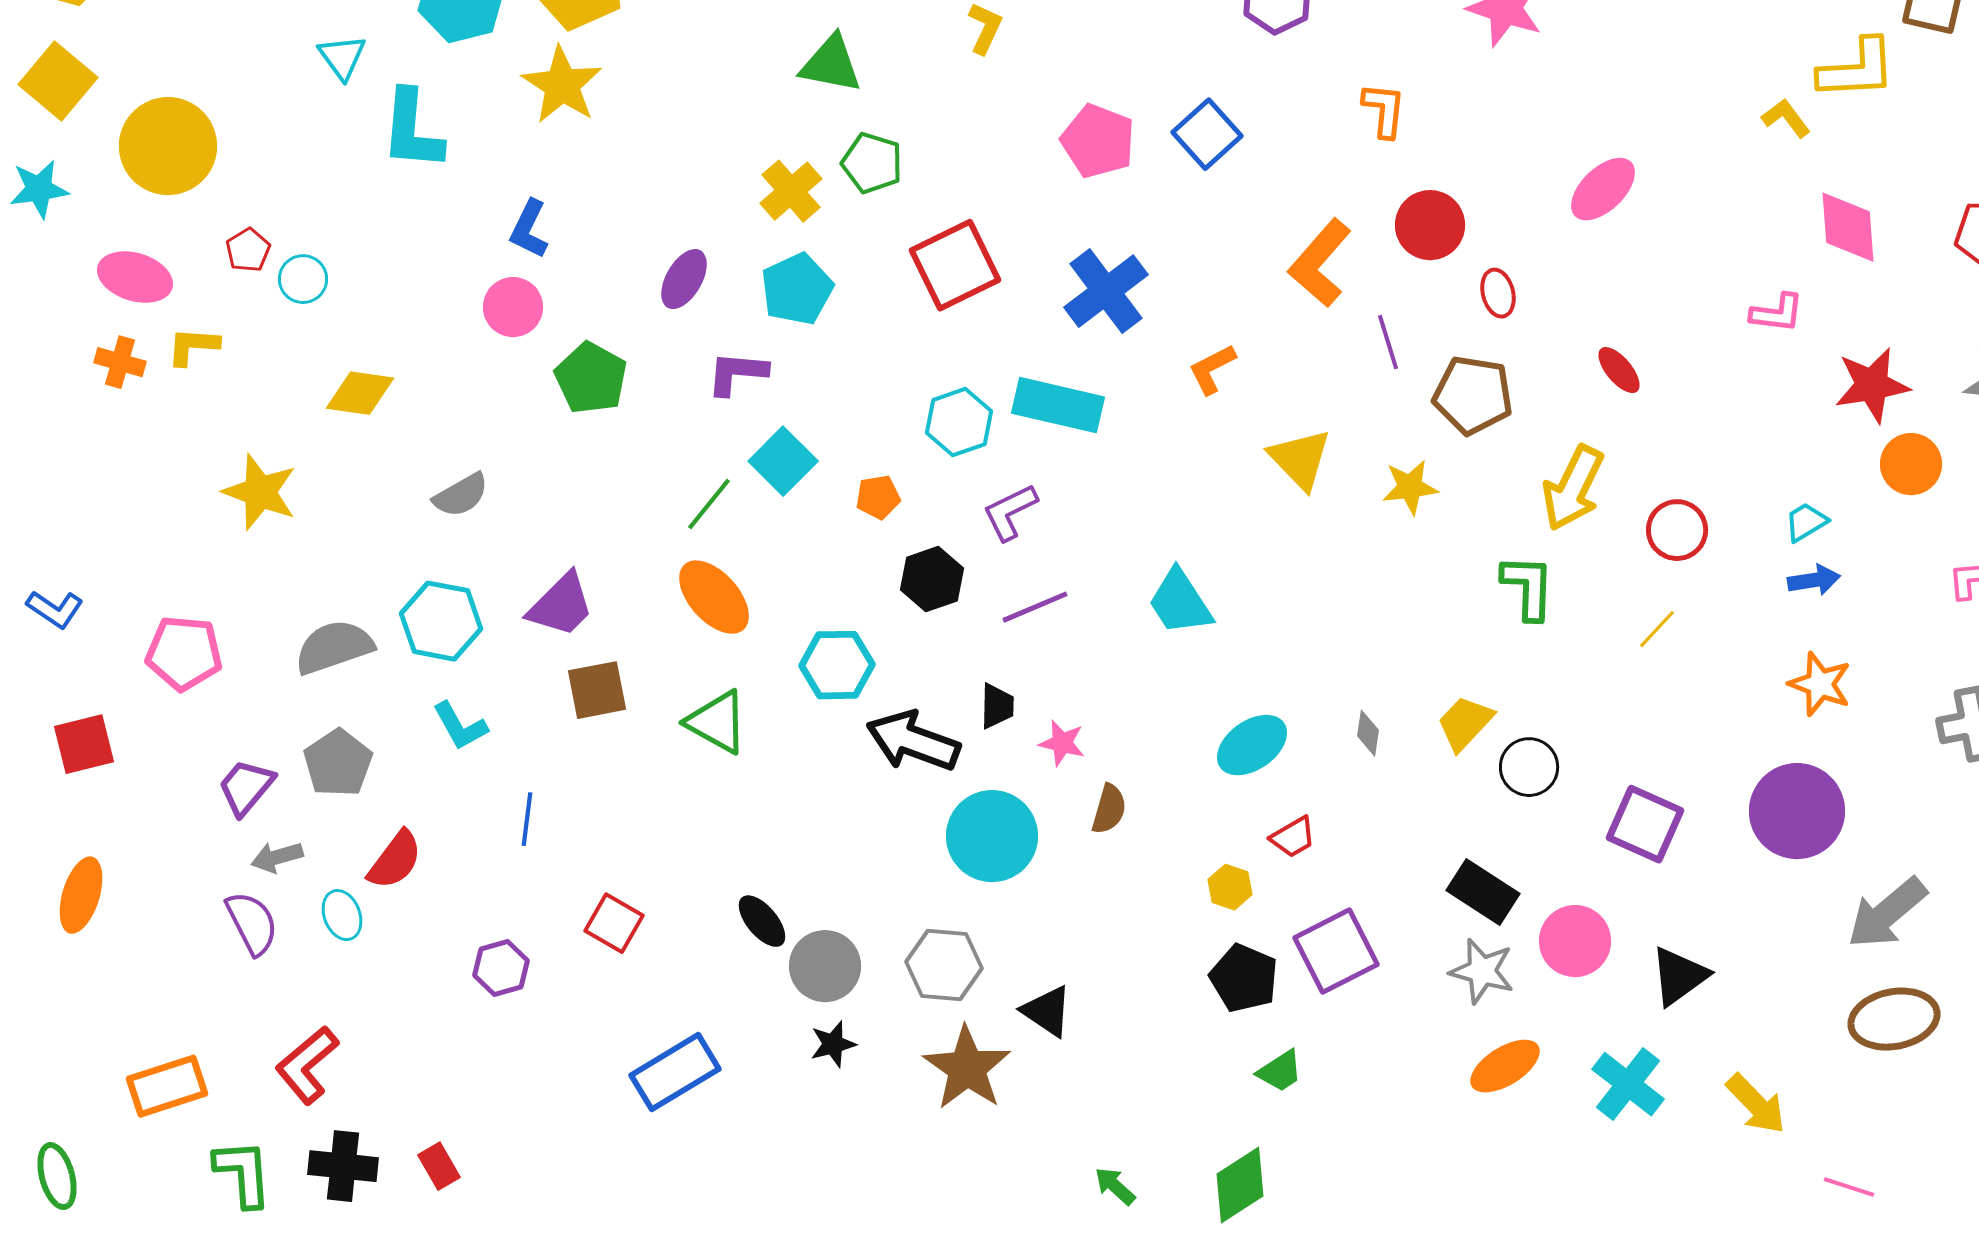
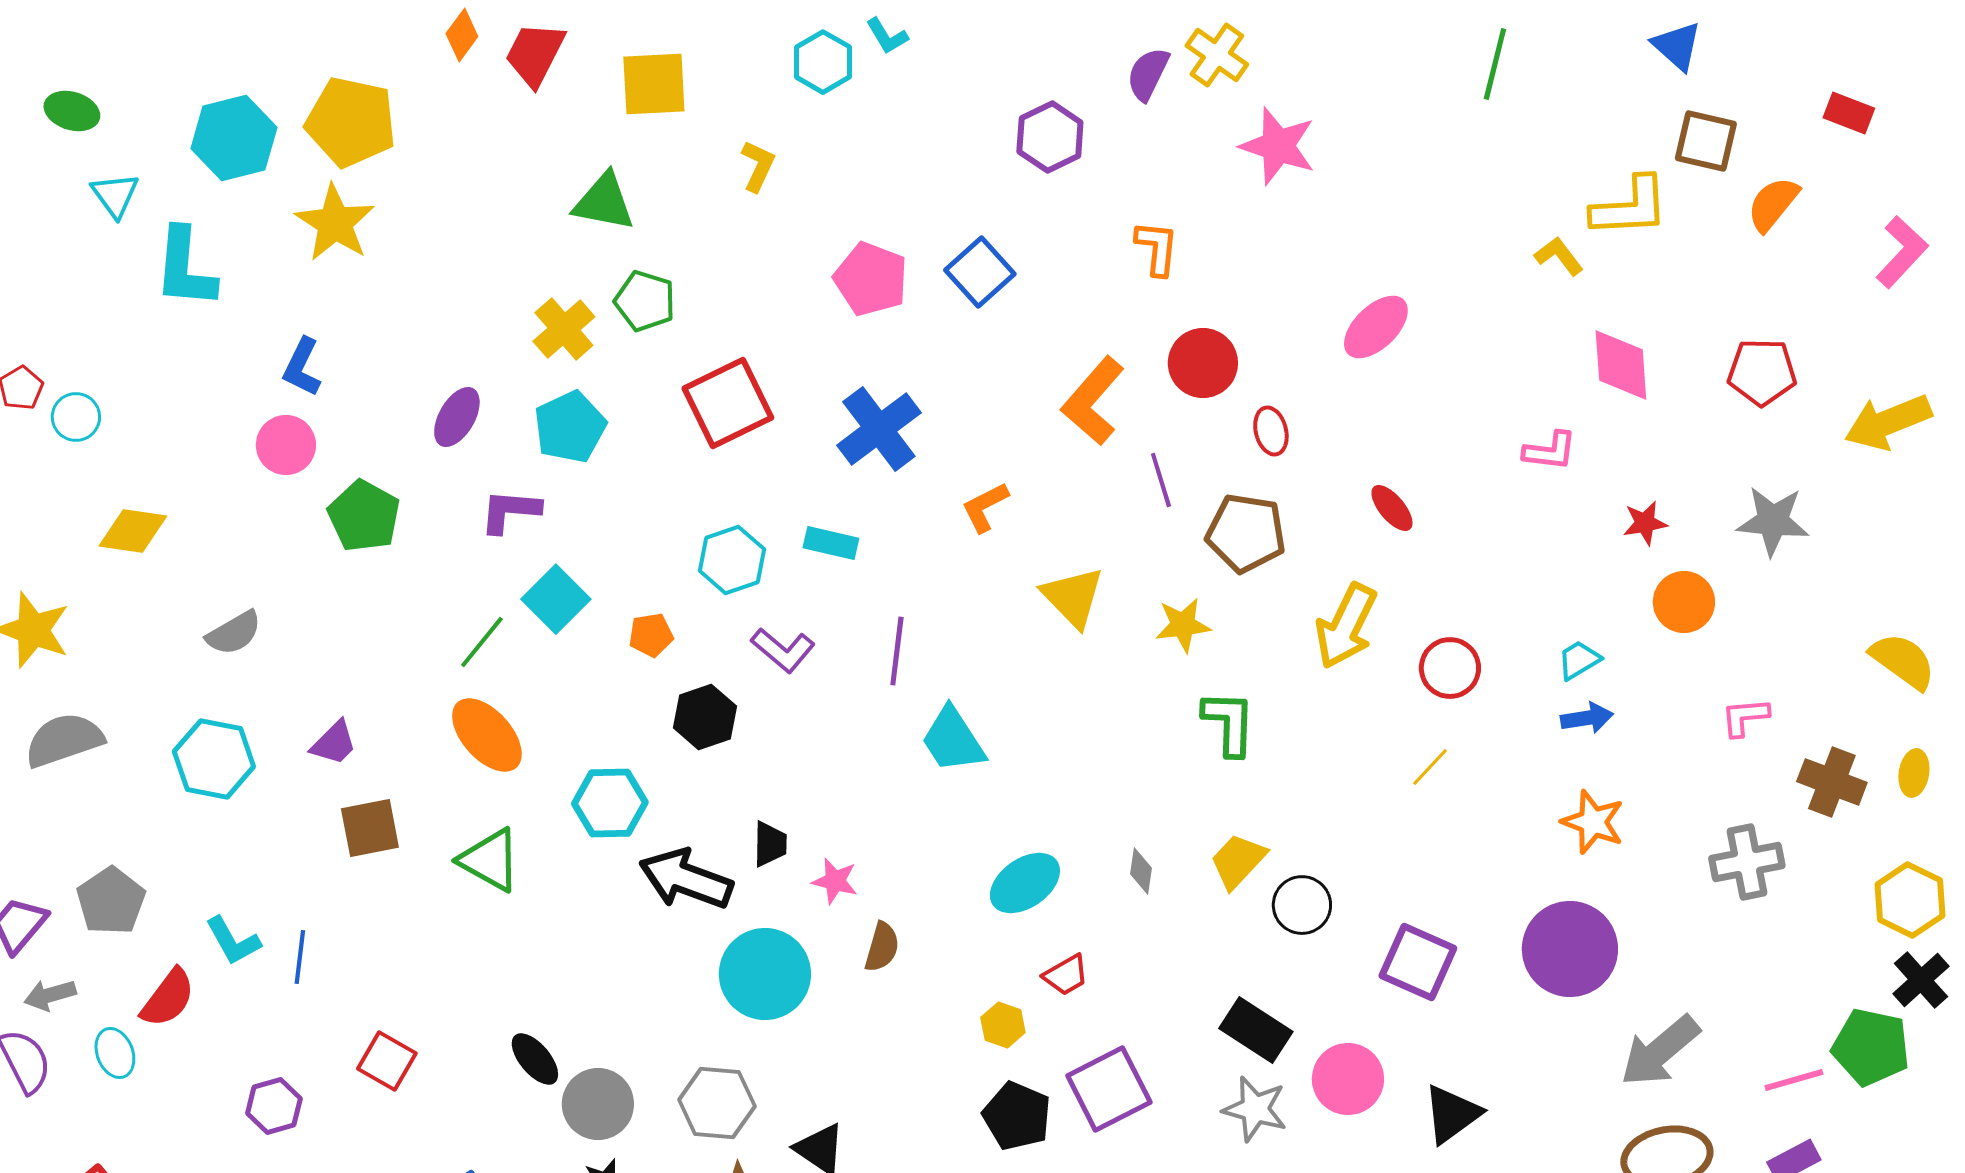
red star: (1872, 385) -> (1645, 523), size x0.6
cyan rectangle: (1058, 405) -> (831, 543), size x0.6
purple L-shape: (1010, 512) -> (783, 650), turned -114
green L-shape: (1528, 587) -> (1229, 723), moved
purple trapezoid: (561, 605) -> (334, 743), size x0.7
purple line: (1035, 607) -> (897, 651), moved, turned -60
gray semicircle: (334, 647) -> (64, 740), moved
cyan L-shape: (460, 726) -> (233, 941), moved

